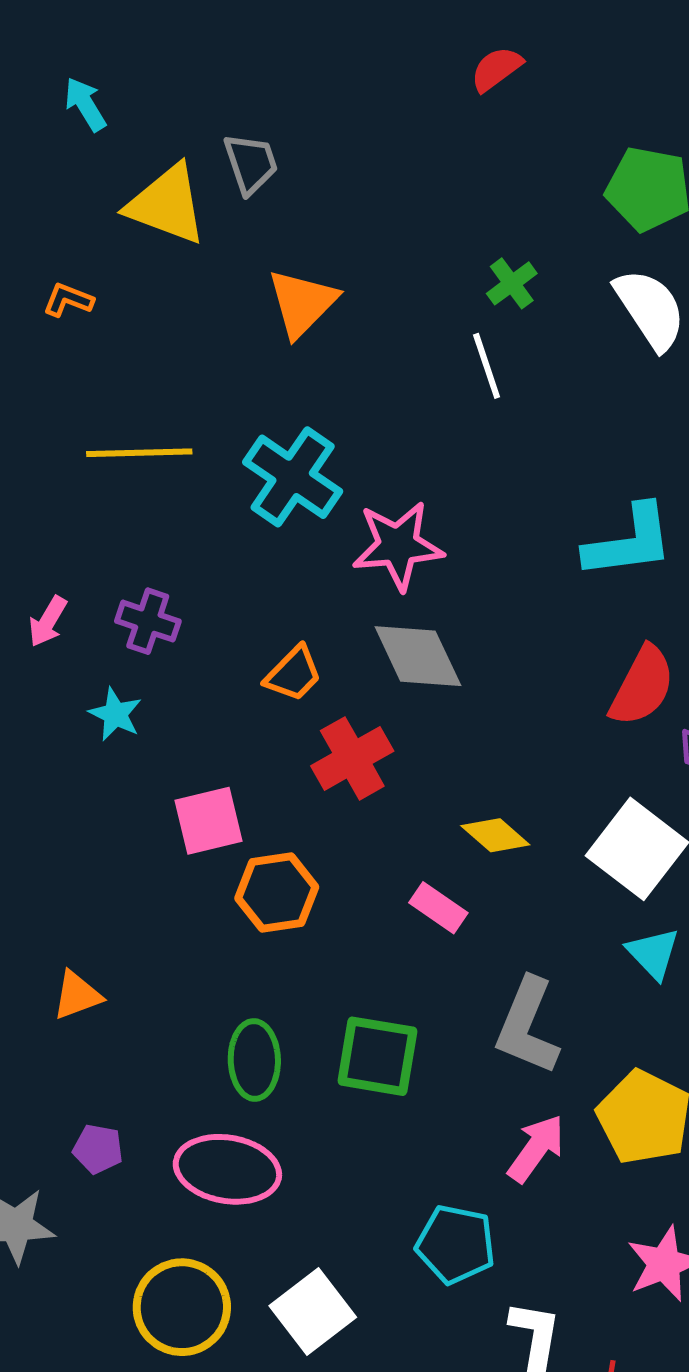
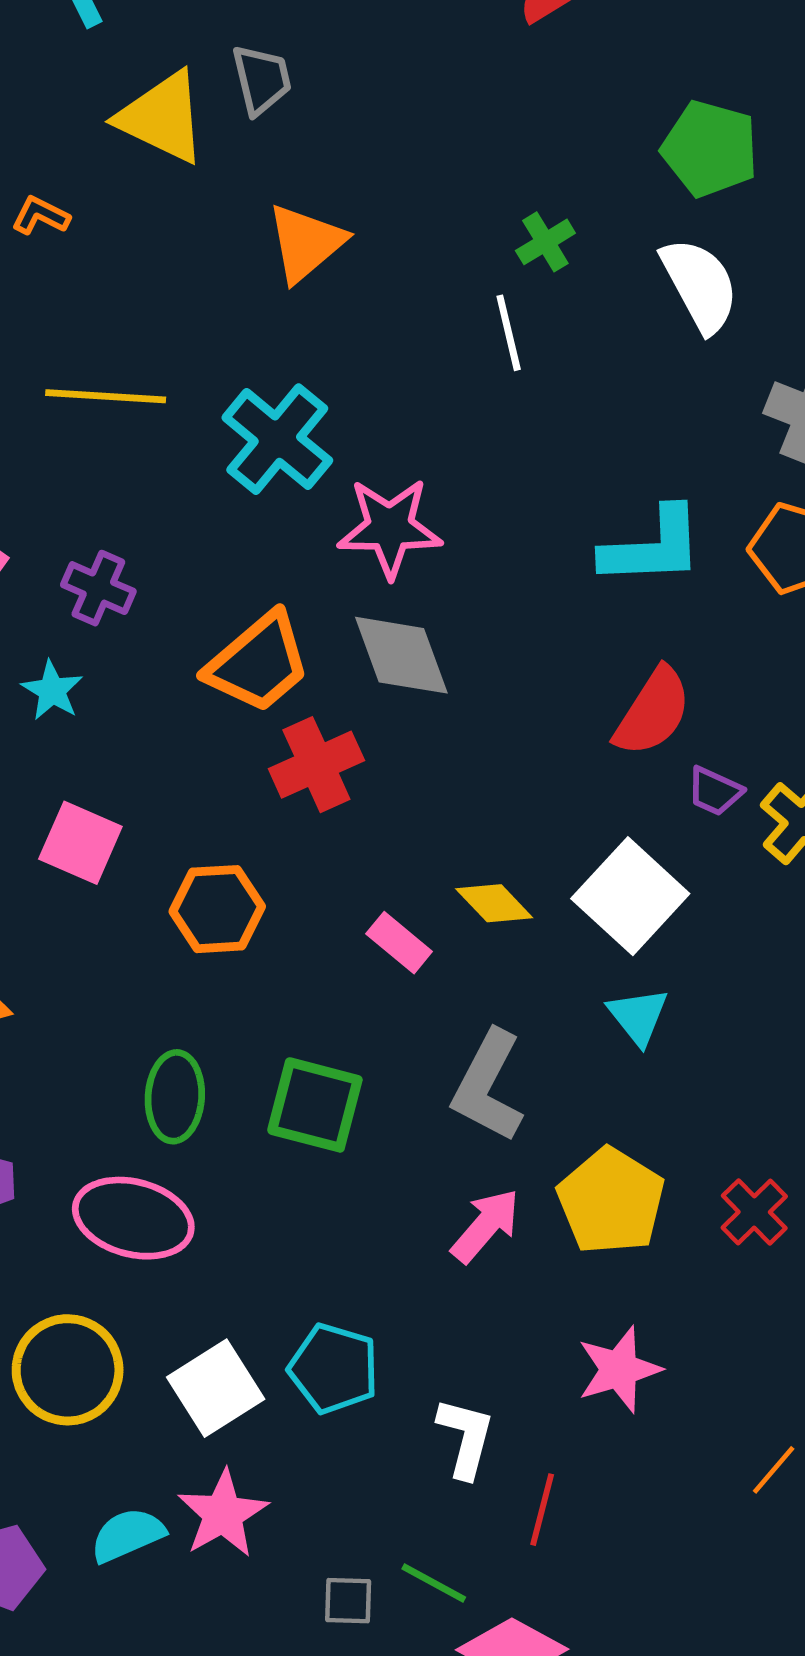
orange trapezoid: (293, 674) -> (258, 663), size x1.6
pink square: (209, 821) -> (80, 843), moved, turned 32
yellow diamond: (495, 835) -> (494, 903), moved
cyan pentagon: (456, 1244) -> (334, 1369), moved

